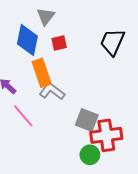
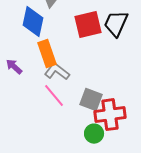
red square: (59, 43) -> (88, 25), moved, size x1.8
pink line: (23, 116) -> (54, 96), moved

